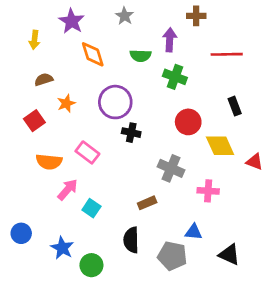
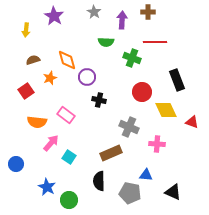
purple arrow: (170, 40) -> (122, 20), moved
orange diamond: (93, 54) -> (67, 60), moved
red line: (227, 54) -> (155, 42), moved
purple circle: (115, 102) -> (87, 77), size x0.7
black rectangle: (235, 106) -> (177, 80), size x1.5
brown rectangle: (147, 203) -> (111, 153), size x1.5
blue circle: (21, 233) -> (16, 164), moved

